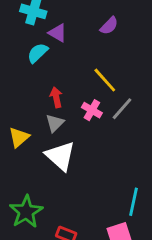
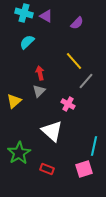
purple triangle: (58, 33) -> (46, 16), moved
pink cross: (92, 110) -> (68, 104), moved
white triangle: (60, 156) -> (52, 131), moved

